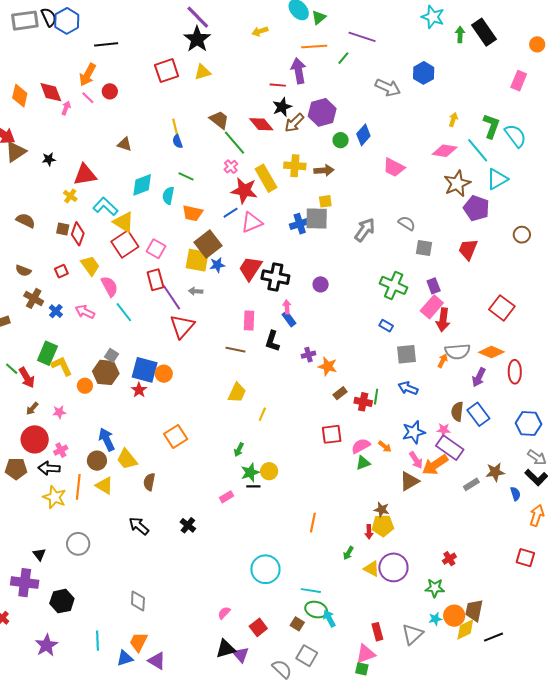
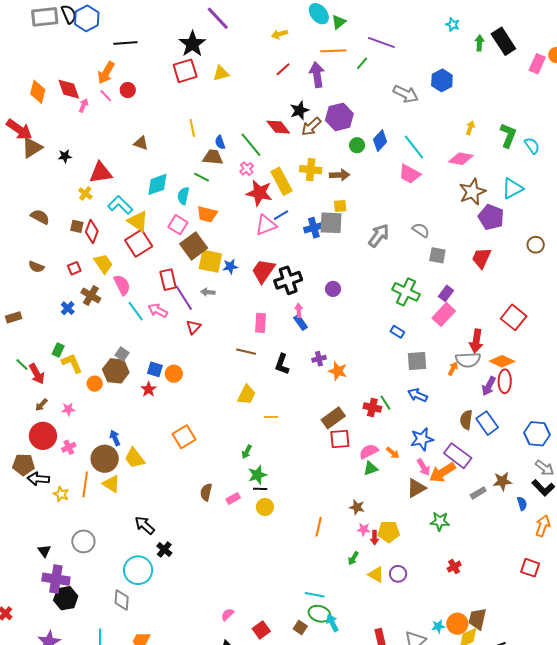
cyan star: (433, 17) -> (453, 25), size x0.6
black star: (197, 39) -> (192, 44), moved
pink rectangle: (519, 81) -> (537, 64), moved
red line: (278, 85) -> (283, 69), moved, turned -49
brown trapezoid: (219, 120) -> (213, 157), moved, turned -35
cyan semicircle: (515, 136) -> (532, 146), size x0.7
blue semicircle: (178, 141) -> (220, 142), moved
cyan line: (478, 150) -> (414, 147), moved
blue line: (231, 213) -> (281, 215), moved
brown square: (208, 244) -> (194, 246), moved
pink square: (156, 249) -> (178, 225), moved
black cross: (275, 277) -> (288, 280), turned -32
purple rectangle: (434, 286) -> (446, 293), turned 56
brown cross: (34, 298) -> (91, 296), moved
pink arrow: (85, 312) -> (158, 310), moved
red arrow: (443, 320) -> (476, 341), moved
red triangle: (182, 326) -> (193, 327), size x0.6
black L-shape: (272, 341) -> (282, 364), moved
green rectangle: (47, 353) -> (58, 350), size x0.6
blue square: (145, 370) -> (155, 369), size x0.6
red ellipse: (515, 372) -> (505, 381), moved
brown rectangle: (340, 393) -> (333, 418), moved, size x1.6
green line: (376, 397) -> (385, 403), turned -42
yellow line: (262, 414) -> (271, 417), turned 64
pink star: (444, 430) -> (364, 529), moved
blue arrow: (107, 439) -> (115, 438), size x0.7
brown circle: (97, 461) -> (105, 459), size x1.4
black arrow: (49, 468) -> (38, 479), moved
yellow circle: (269, 471) -> (265, 507), moved
brown semicircle: (149, 482) -> (206, 492), moved
yellow star: (54, 497) -> (61, 494), size x0.7
brown star: (382, 510) -> (357, 507), moved
black cross: (188, 525) -> (164, 550), moved
purple circle: (393, 567) -> (398, 574), size x0.6
cyan circle: (265, 569) -> (138, 570), moved
purple cross: (25, 583) -> (56, 579), moved
green star: (435, 588) -> (440, 521), moved
gray diamond: (138, 601) -> (122, 600), moved

